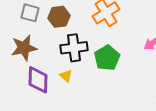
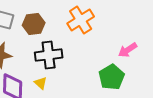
green pentagon: (107, 58) -> (112, 77), moved

